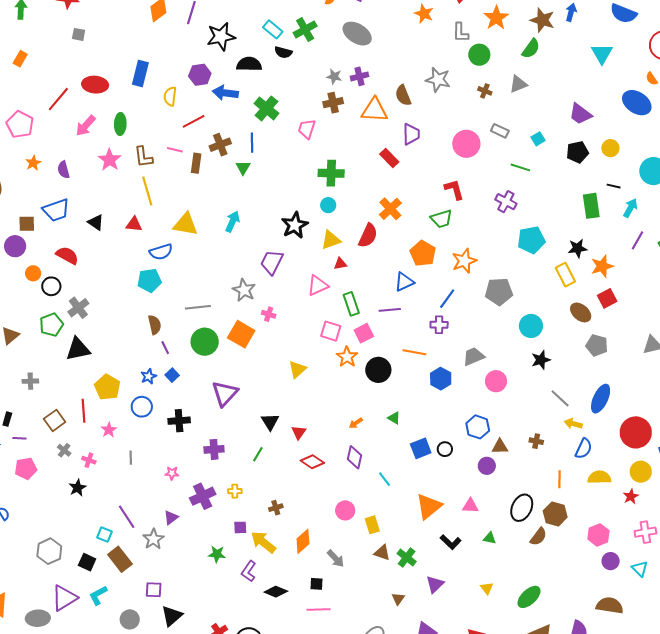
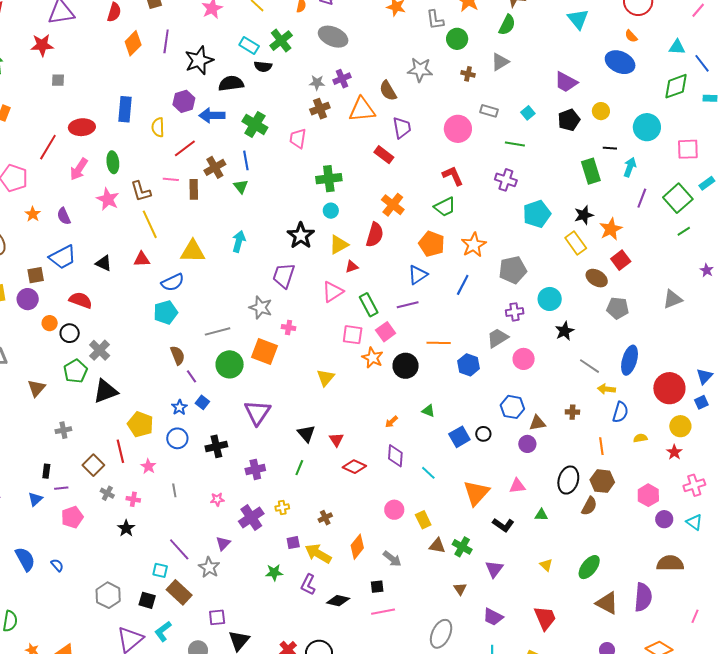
purple cross: (439, 325) -> (515, 312), moved
yellow semicircle: (599, 477) -> (640, 438), size x0.6

